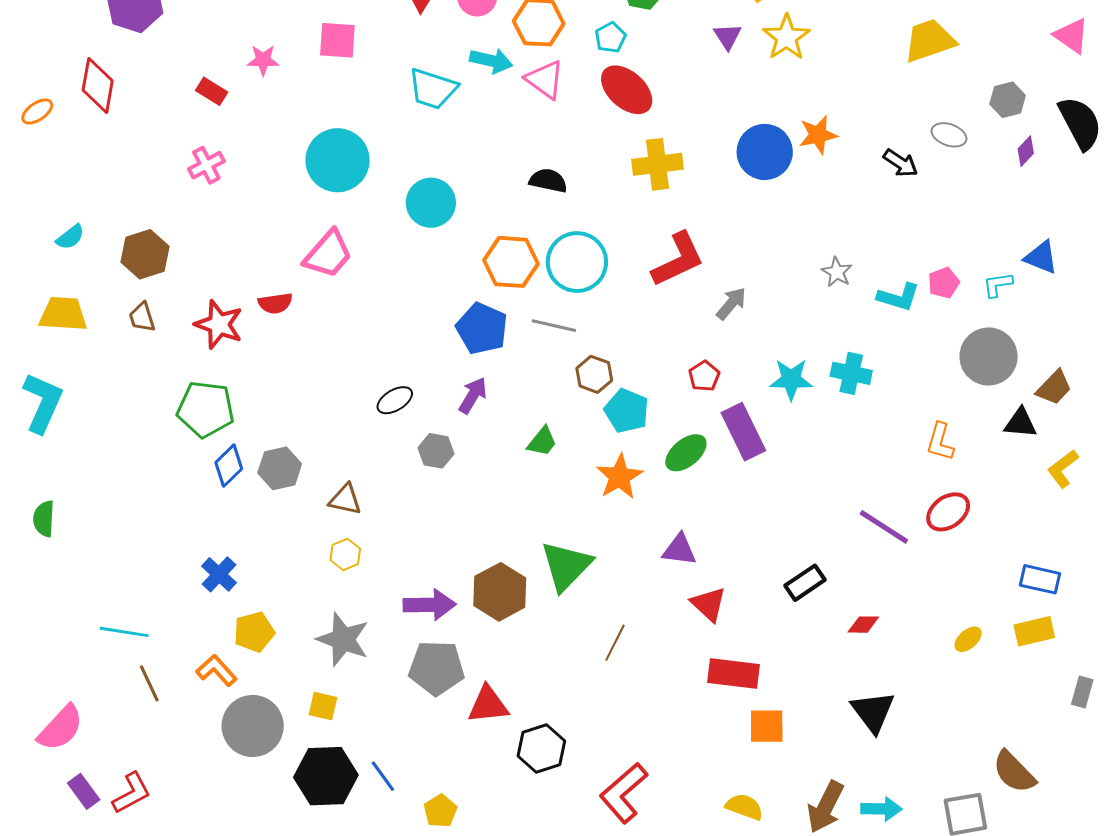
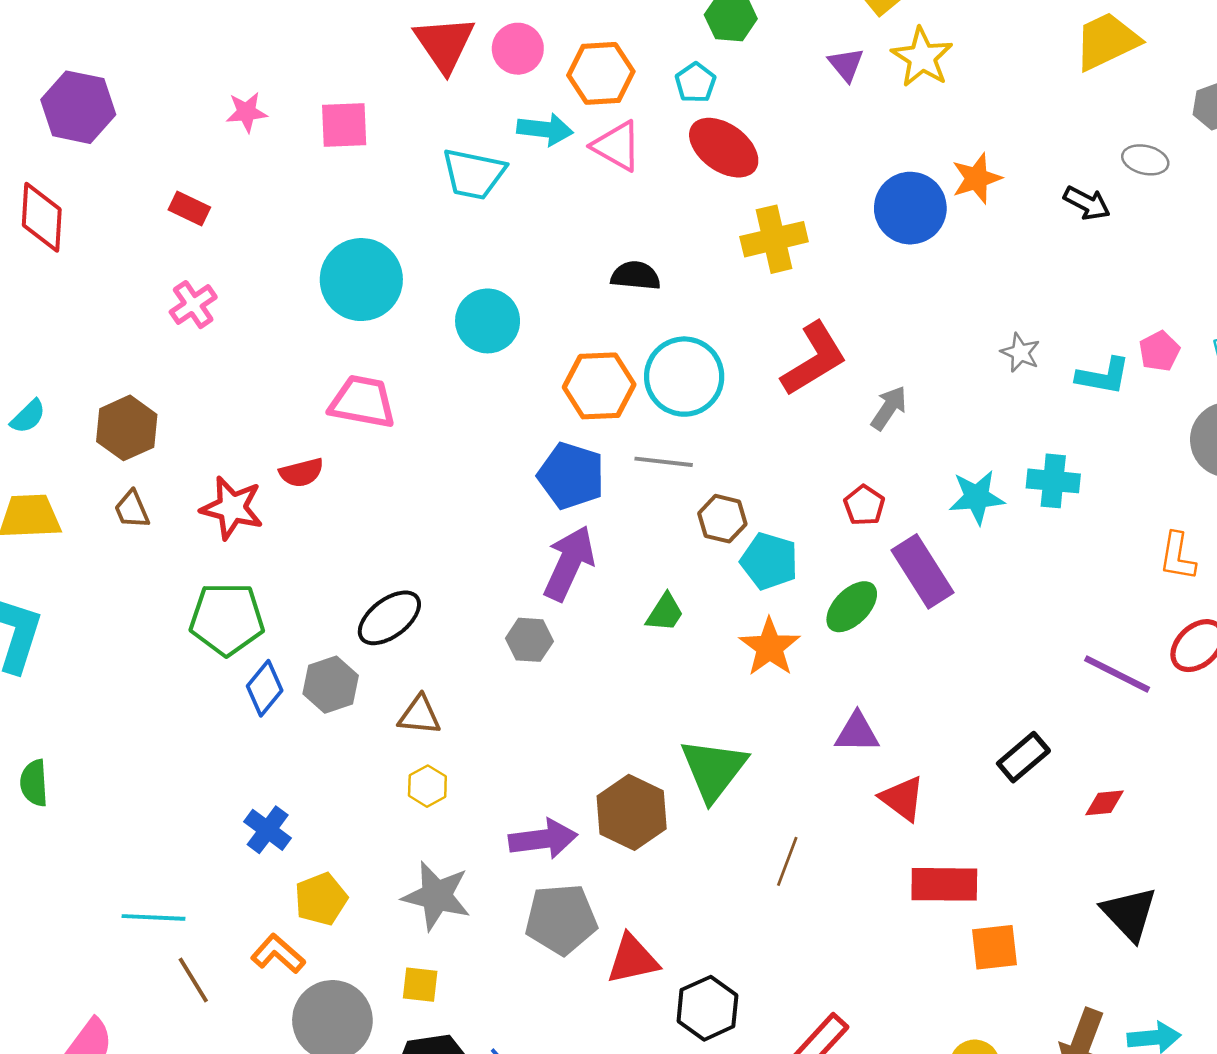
pink star: (263, 60) -> (247, 112), moved
pink trapezoid: (328, 254) -> (362, 402), turned -114
purple arrow: (473, 395) -> (569, 563), size x1.5
black ellipse: (395, 400) -> (389, 618), moved, size x1.4

